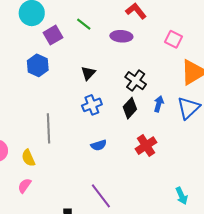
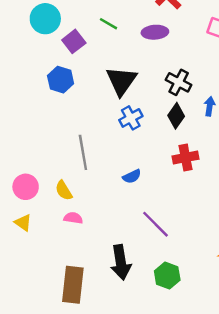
black triangle: (88, 73) -> (121, 81), size x1.8
blue semicircle: (99, 145) -> (132, 176), moved
red cross: (146, 146) -> (186, 158), moved, turned 30
pink semicircle: (25, 186) -> (73, 218), moved, turned 70

